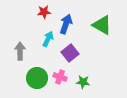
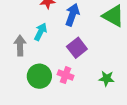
cyan arrow: (48, 39) -> (41, 32), moved
green star: (83, 82) -> (107, 78), moved

